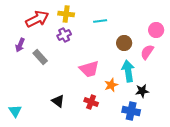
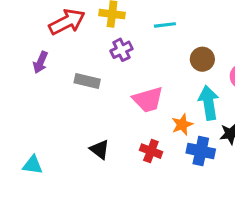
purple cross: (64, 35) -> (121, 50), moved
gray rectangle: (40, 57) -> (87, 81), moved, turned -35
cyan triangle: (15, 111) -> (33, 165), turned -48
blue cross: (131, 111) -> (201, 151), moved

